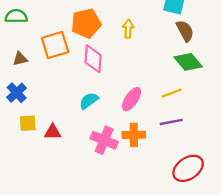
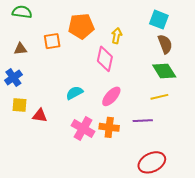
orange square: (55, 45) -> (52, 41), size x0.7
pink diamond: (93, 59) -> (105, 59), moved
yellow line: (172, 93) -> (159, 97), moved

